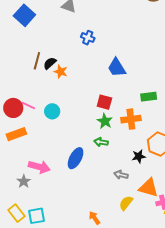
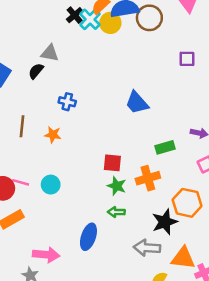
blue cross: (88, 38) -> (67, 102), moved
black semicircle: (50, 63) -> (36, 71), moved
blue trapezoid: (117, 68) -> (137, 103), moved
black star: (139, 156) -> (165, 222), size x1.5
gray arrow: (121, 175) -> (147, 248), size x1.5

